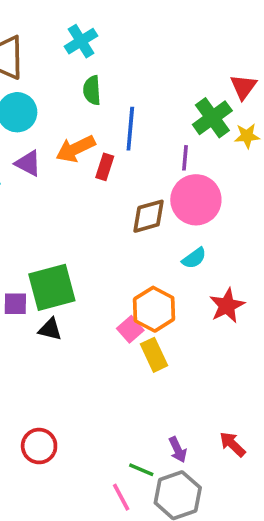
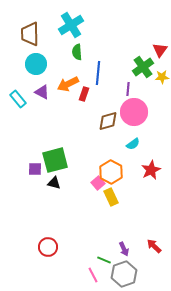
cyan cross: (81, 41) -> (71, 25), size x1.4

